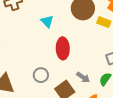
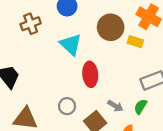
cyan triangle: (47, 21) -> (71, 44), size x1.5

